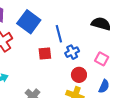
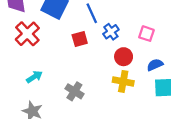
blue semicircle: (104, 86) -> (155, 65), turned -128

